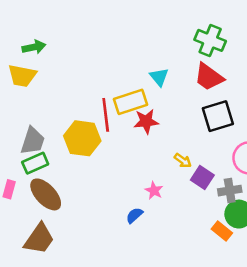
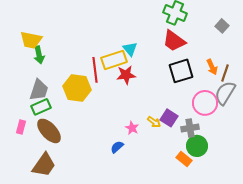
green arrow: (34, 47) -> (39, 55), moved, turned 90
cyan triangle: (159, 77) -> (130, 49), moved
yellow arrow: (183, 161) -> (154, 122), moved

